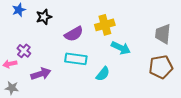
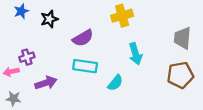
yellow cross: (105, 25) -> (122, 16), moved
cyan arrow: (121, 48) -> (135, 54), turned 48
purple cross: (24, 51) -> (27, 57), turned 32

